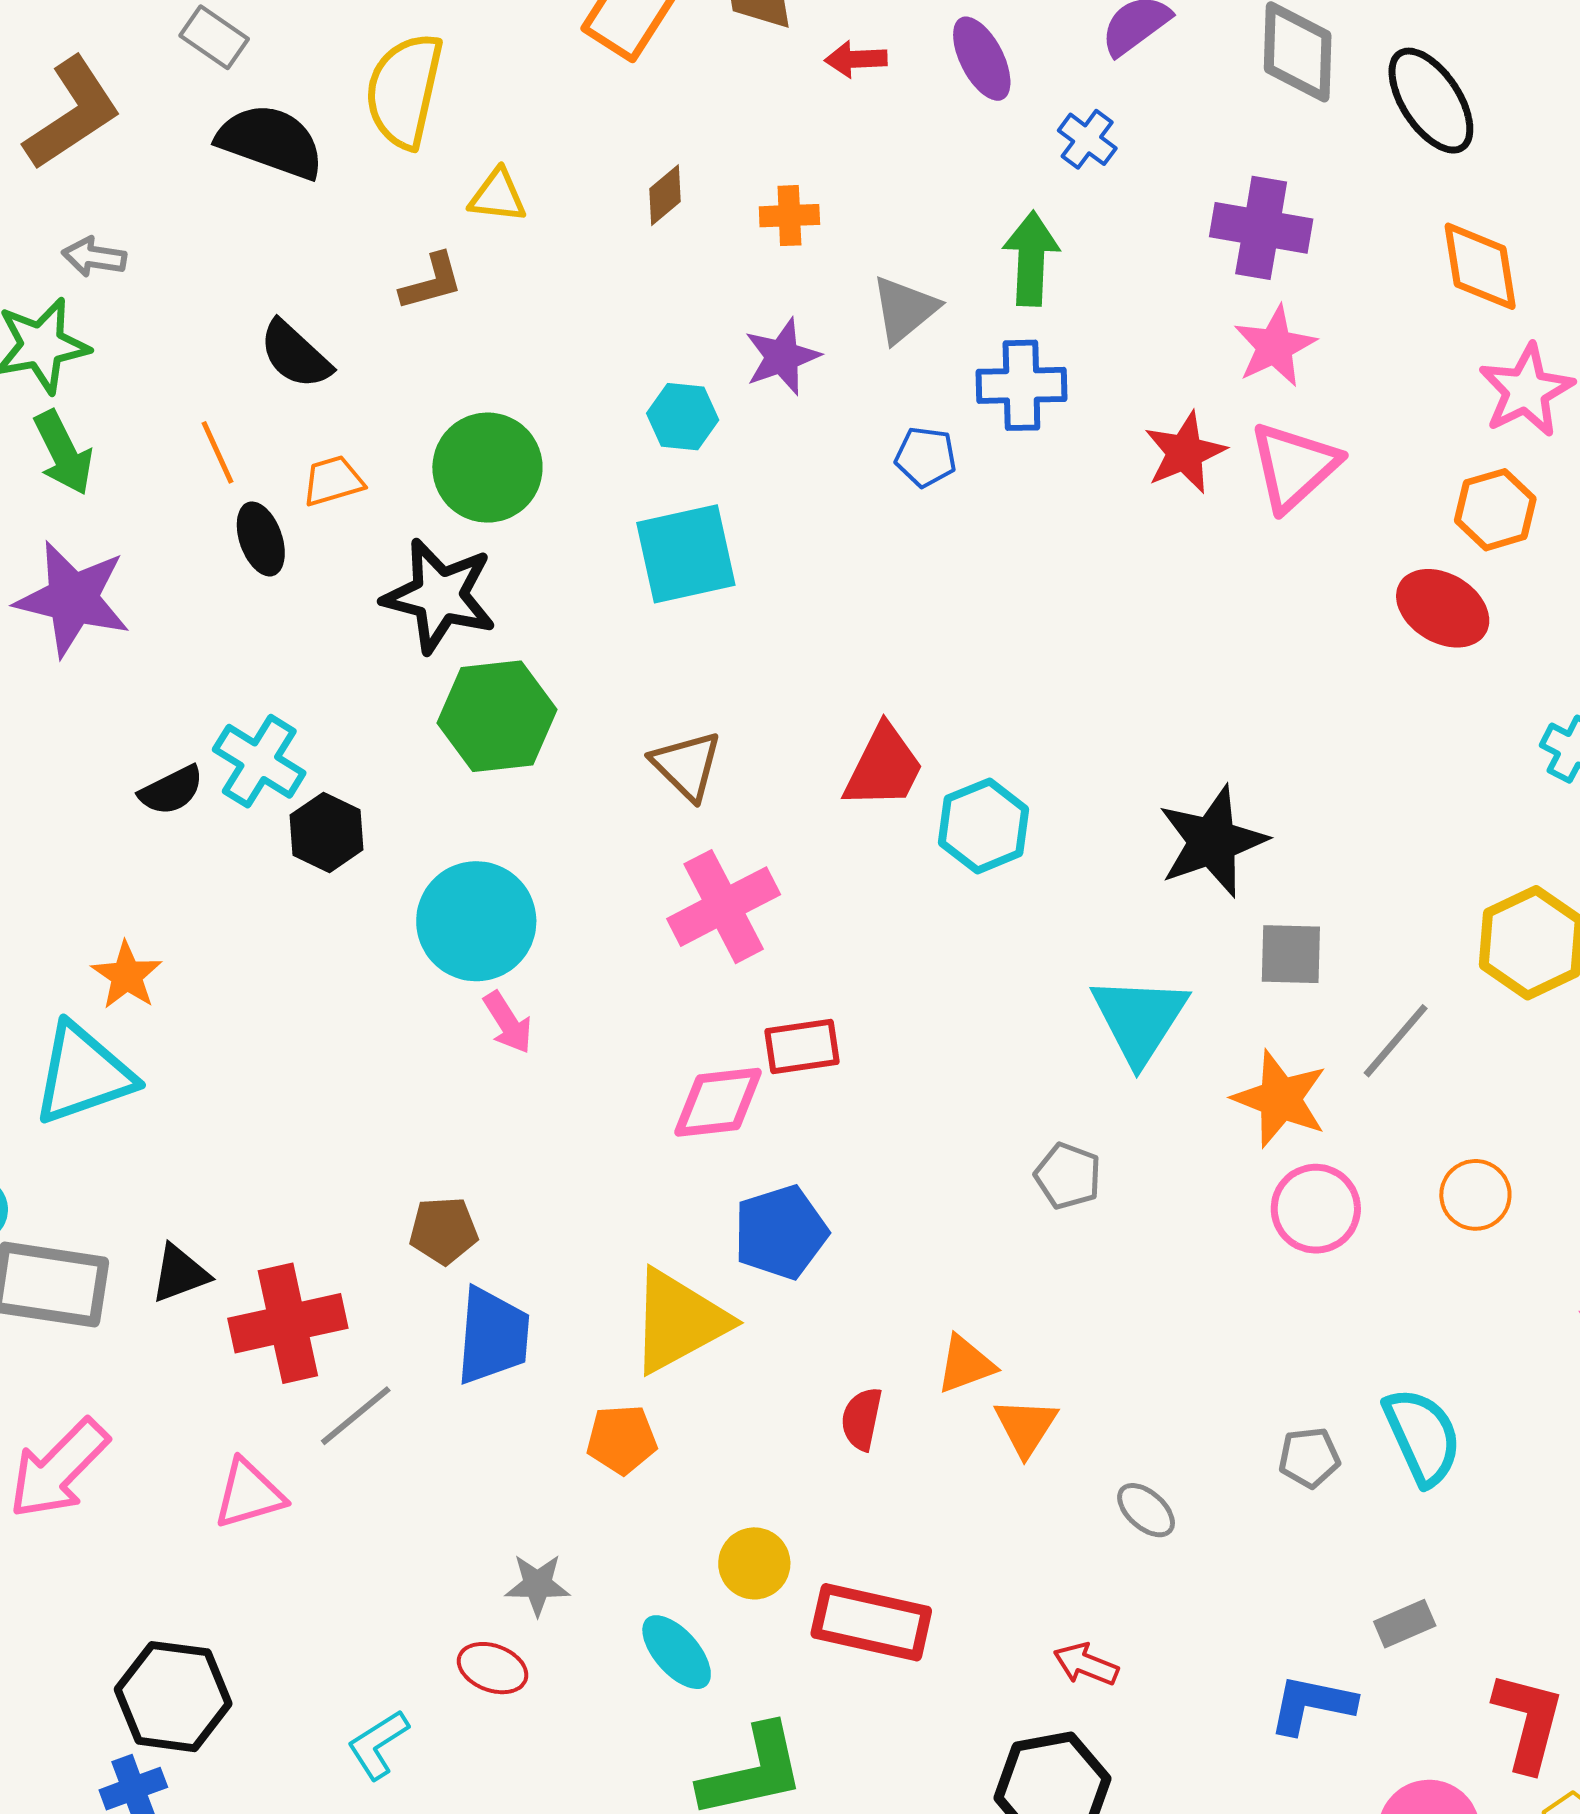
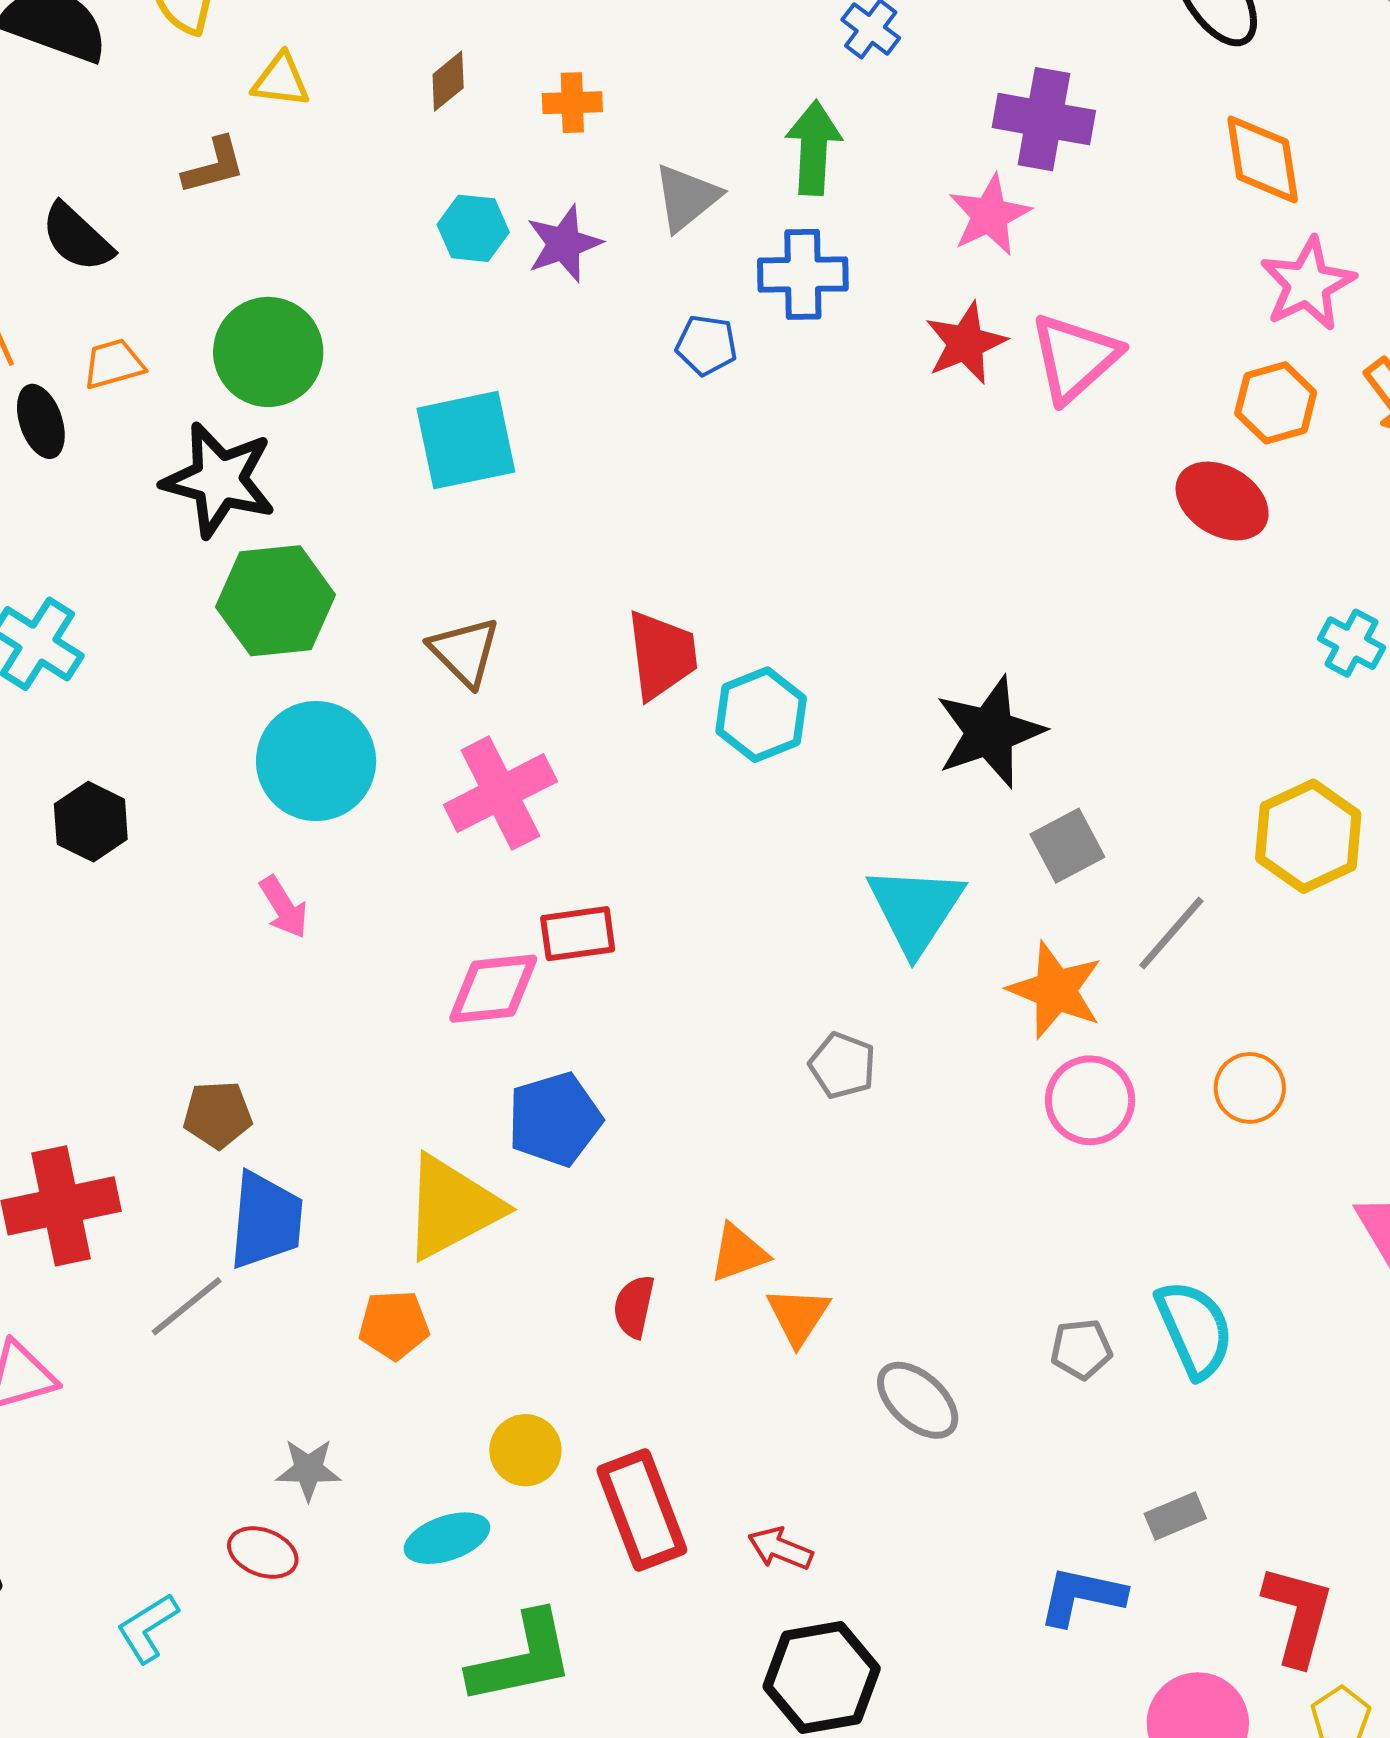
pink star: (1275, 346) -> (990, 215), moved
cyan hexagon: (683, 417) -> (473, 228), moved
red trapezoid: (884, 767) -> (662, 655), turned -34
black hexagon: (326, 832) -> (91, 822), moved
cyan circle: (476, 921) -> (316, 761), moved
gray square: (1291, 954) -> (1067, 846), turned -30
gray line: (356, 1416) -> (187, 1306), moved
gray ellipse: (1146, 1510) -> (918, 1400), size x1.4
red rectangle: (871, 1622) -> (642, 1510), turned 56
cyan ellipse: (677, 1652) -> (447, 1538), turned -68
red arrow: (1086, 1664) -> (780, 1548), moved

